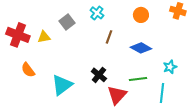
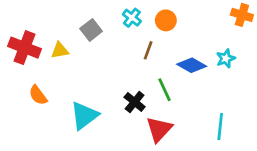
orange circle: (141, 15) -> (166, 20), moved
cyan star: (170, 67) -> (226, 58), moved
green line: (138, 79) -> (164, 90), moved, turned 72

